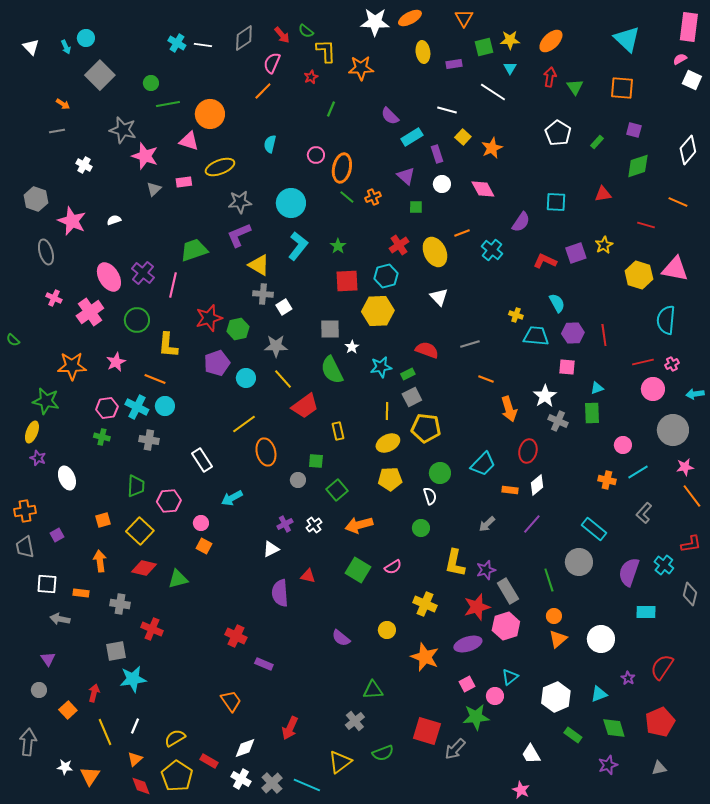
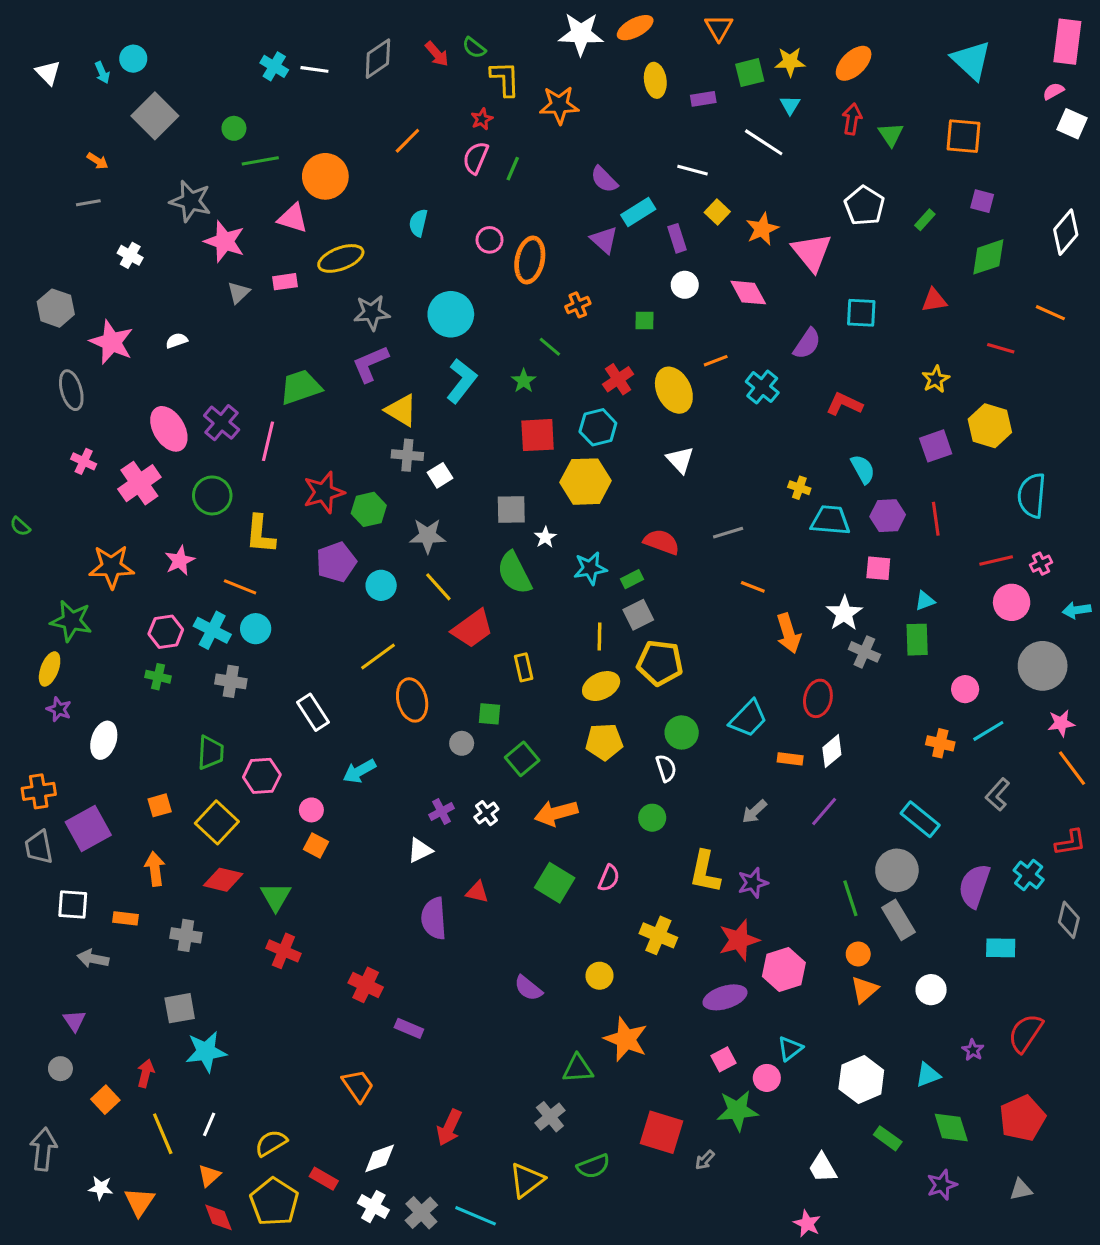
pink semicircle: (272, 63) -> (476, 158), moved
purple triangle: (406, 176) -> (604, 240), moved
green line: (347, 197) -> (550, 347), moved
purple square: (576, 253) -> (936, 446), moved
pink triangle: (675, 269) -> (812, 252), moved, turned 40
white ellipse: (67, 478) -> (104, 740), turned 40
purple square: (57, 535) -> (88, 829), size x2.0
pink semicircle: (393, 567) -> (609, 878), turned -36
green triangle: (178, 579) -> (276, 897), turned -45
gray rectangle: (508, 591) -> (898, 920), moved
red cross: (152, 629) -> (283, 951), moved
white circle: (601, 639) -> (931, 990), size x0.7
orange star: (425, 657) -> (626, 1039), moved
gray arrow: (455, 749) -> (705, 1160), size x0.6

